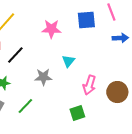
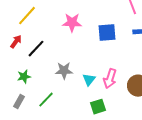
blue square: (86, 20) -> (107, 33), moved
cyan triangle: (68, 61) -> (89, 80), moved

